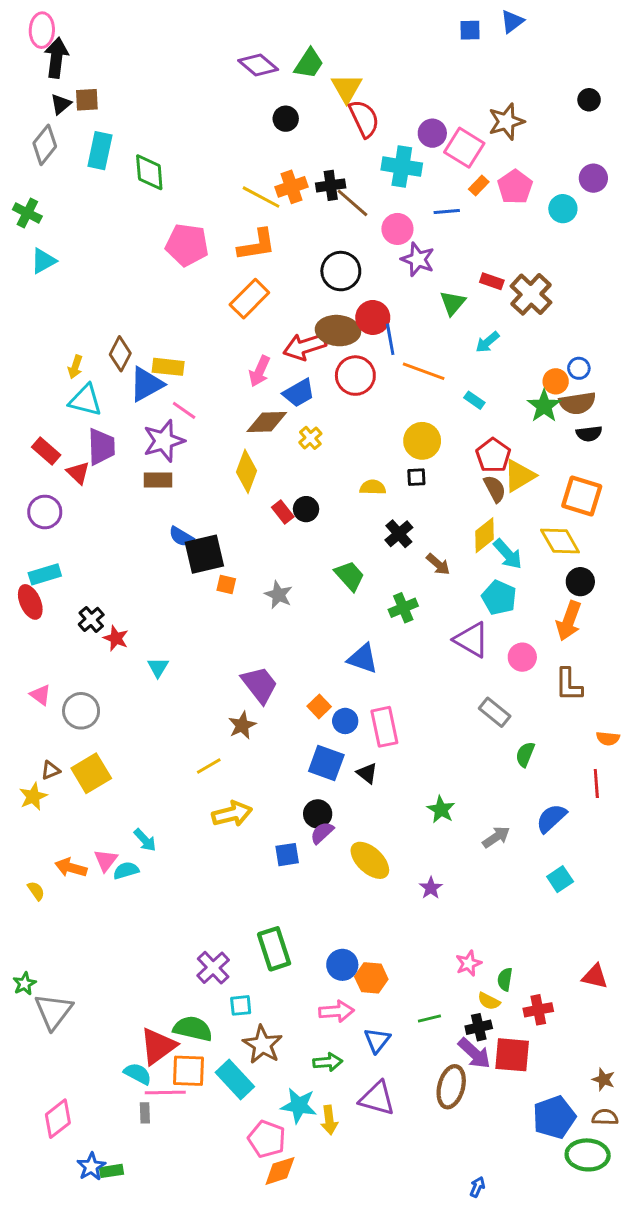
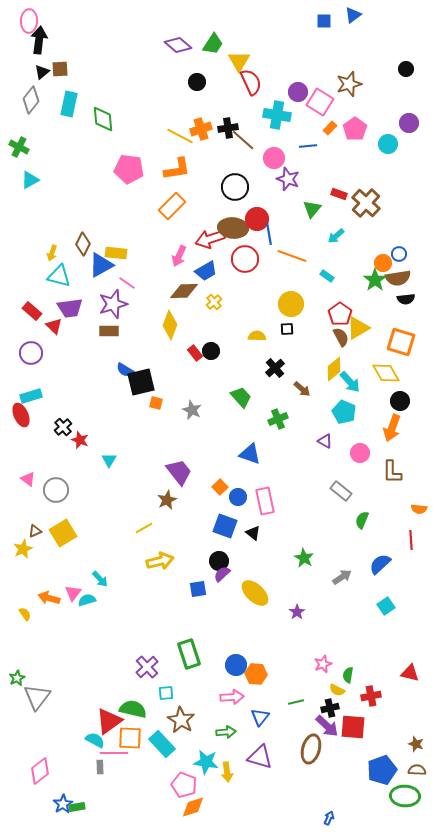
purple trapezoid: (101, 447) -> (70, 308), turned 84
purple triangle: (471, 640) -> (325, 441), size x0.6

